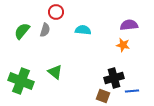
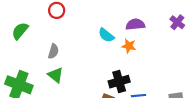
gray semicircle: (45, 30) -> (53, 51), moved
cyan semicircle: (83, 30) -> (106, 35), moved, turned -147

